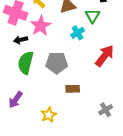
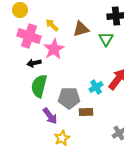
cyan cross: (78, 33) -> (96, 87), moved
gray pentagon: (57, 63) -> (69, 98), moved
purple arrow: (16, 100) -> (50, 116), moved, turned -72

